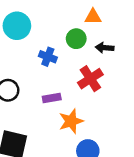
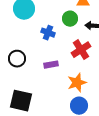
orange star: (71, 121) -> (77, 83), moved

